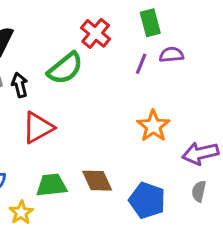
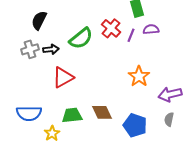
red cross: (96, 33) -> (111, 28), moved
black arrow: (20, 85) -> (51, 49), turned 98

